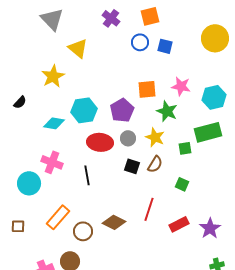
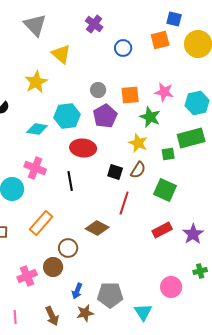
orange square: (150, 16) -> (160, 40), moved
blue square: (165, 46) -> (174, 19), moved
gray circle: (128, 138) -> (98, 90), moved
green square: (182, 184) -> (165, 190), size x1.6
red line: (149, 209) -> (124, 203), moved
brown circle: (83, 231) -> (68, 248), moved

